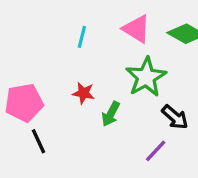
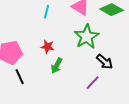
green arrow: (111, 114) -> (57, 66), moved

